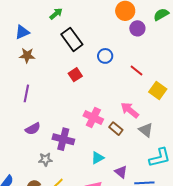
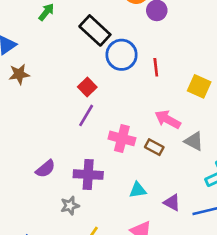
black rectangle: (72, 39) -> (95, 30), moved
blue circle: (105, 56) -> (122, 55), size x1.5
red line: (137, 70) -> (156, 67), moved, turned 56
purple line: (26, 93) -> (86, 115), moved, turned 30
cyan triangle: (98, 158) -> (138, 190), turned 32

